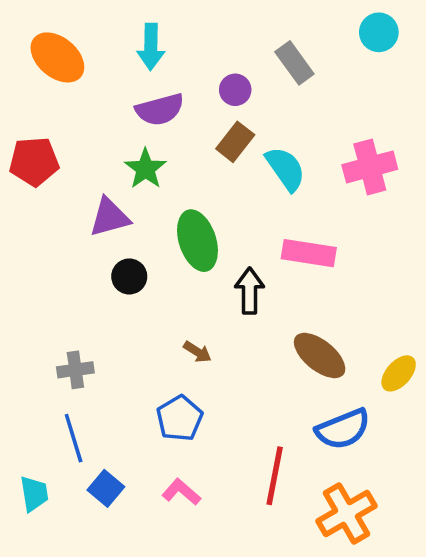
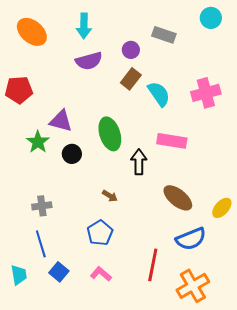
gray rectangle: (294, 63) -> (164, 35), turned -35
green star: (145, 169) -> (38, 142), moved
purple triangle: (110, 217) -> (61, 121), turned 30

